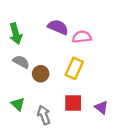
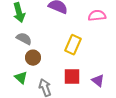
pink semicircle: (82, 37) -> (97, 16), moved
brown circle: (41, 74) -> (33, 58), moved

